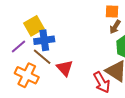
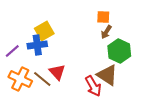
yellow square: (34, 26) -> (44, 31), moved
brown line: (42, 57) -> (42, 79), moved

